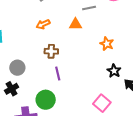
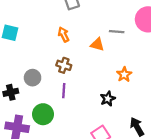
orange arrow: (43, 24) -> (64, 34), turned 72
gray circle: (17, 68) -> (33, 78), moved
black star: (114, 71) -> (108, 99), moved

